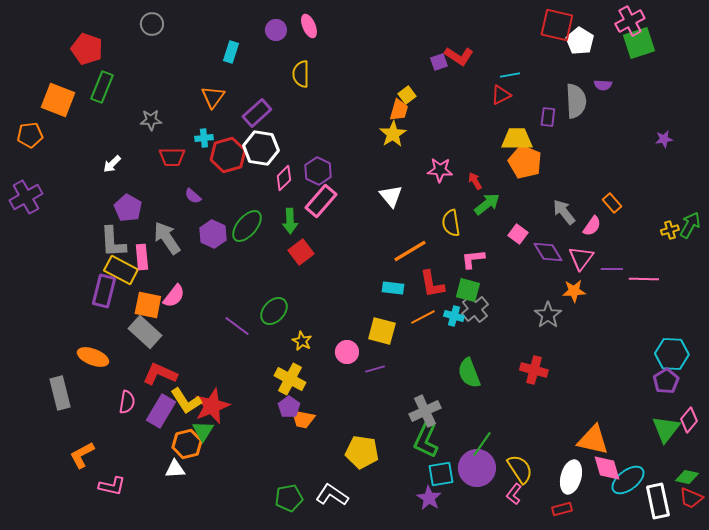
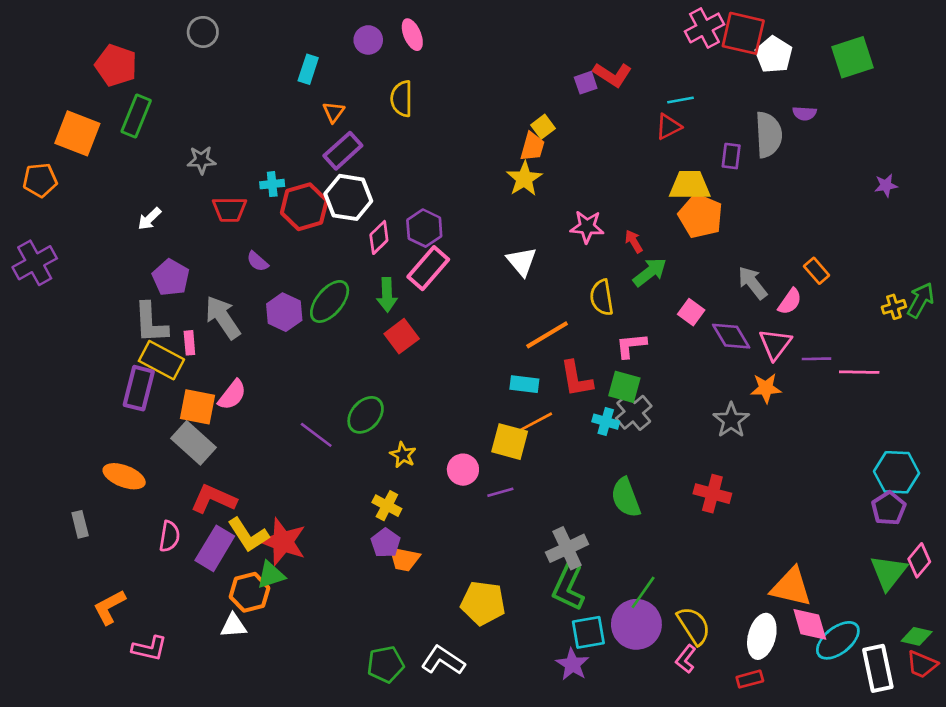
pink cross: (630, 21) -> (704, 28), moved
orange triangle: (213, 97) -> (334, 112), moved, size x0.7
pink rectangle: (142, 257) -> (189, 343), size x0.7
orange line: (423, 317) -> (536, 422), moved
yellow cross: (290, 379) -> (387, 506), size x0.7
gray rectangle: (60, 393) -> (80, 524), size x0.6
red star: (212, 406) -> (283, 542), turned -30
green triangle: (203, 431) -> (271, 575), turned 40

